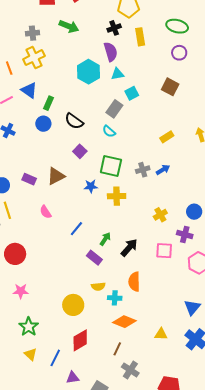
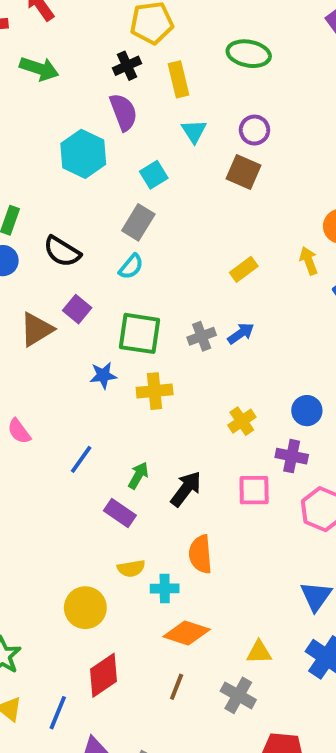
purple circle: (179, 53) -> (254, 130), moved
cyan triangle: (117, 74) -> (194, 131), moved, turned -48
cyan square: (132, 93) -> (154, 175), moved
cyan semicircle: (109, 131) -> (131, 267), turned -88
brown triangle: (56, 176) -> (37, 329), moved
gray cross: (130, 370) -> (238, 695), moved

